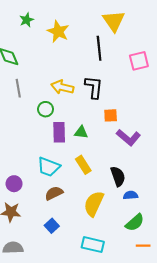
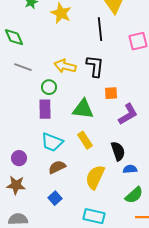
gray line: (18, 88) -> (23, 67), turned -60
purple rectangle: (59, 132) -> (45, 109), moved
green triangle: (81, 132) -> (83, 109), size x1.6
purple L-shape: (128, 138) -> (128, 114), turned -70

